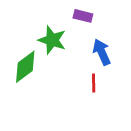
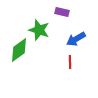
blue arrow: (102, 52) -> (76, 39), turned -96

